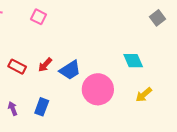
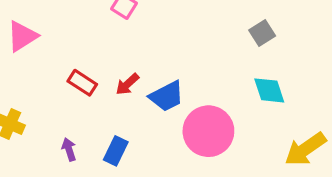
gray square: (157, 18) -> (262, 33), moved
yellow arrow: (144, 95) -> (305, 149), moved, size x1.5

